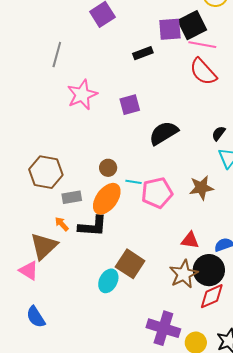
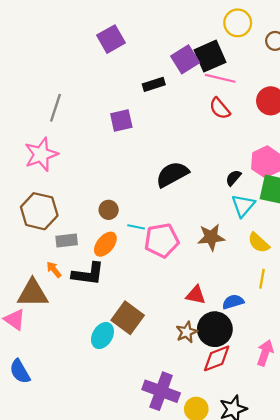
purple square: (170, 29) -> (185, 59), turned -30
gray line: (57, 55) -> (55, 108), moved
red semicircle: (203, 72) -> (220, 108), size x0.7
pink star: (82, 95) -> (41, 154), moved
purple square: (130, 105) -> (121, 120), moved
orange ellipse: (107, 199) -> (105, 244), size x0.7
brown triangle: (44, 246) -> (33, 293), turned 40
brown star: (184, 274) -> (187, 332), size x0.7

